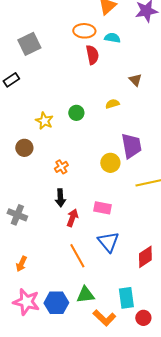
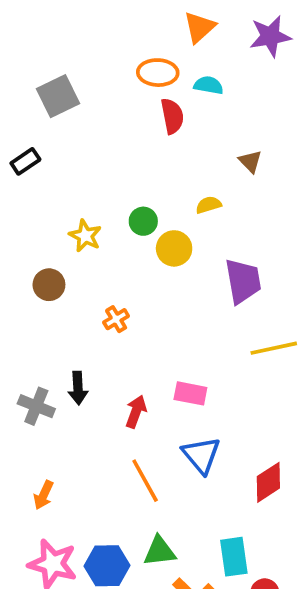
yellow circle: (110, 163) -> (174, 248), moved
black arrow: (60, 198) -> (78, 388), moved

